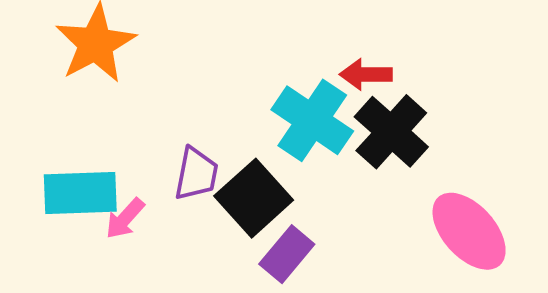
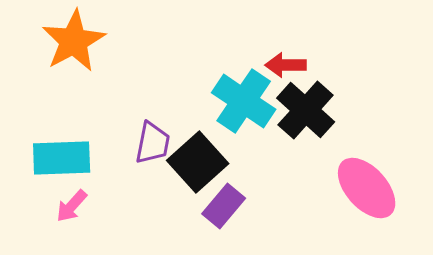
pink arrow: (125, 218) -> (72, 206), moved

